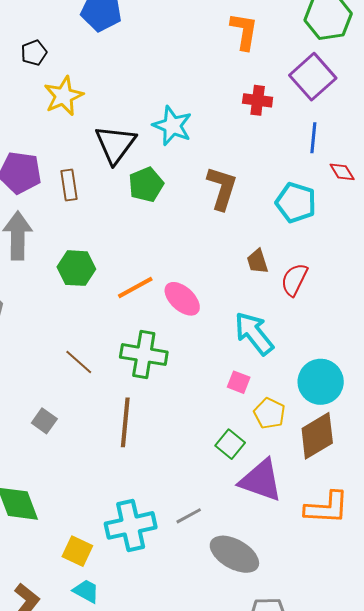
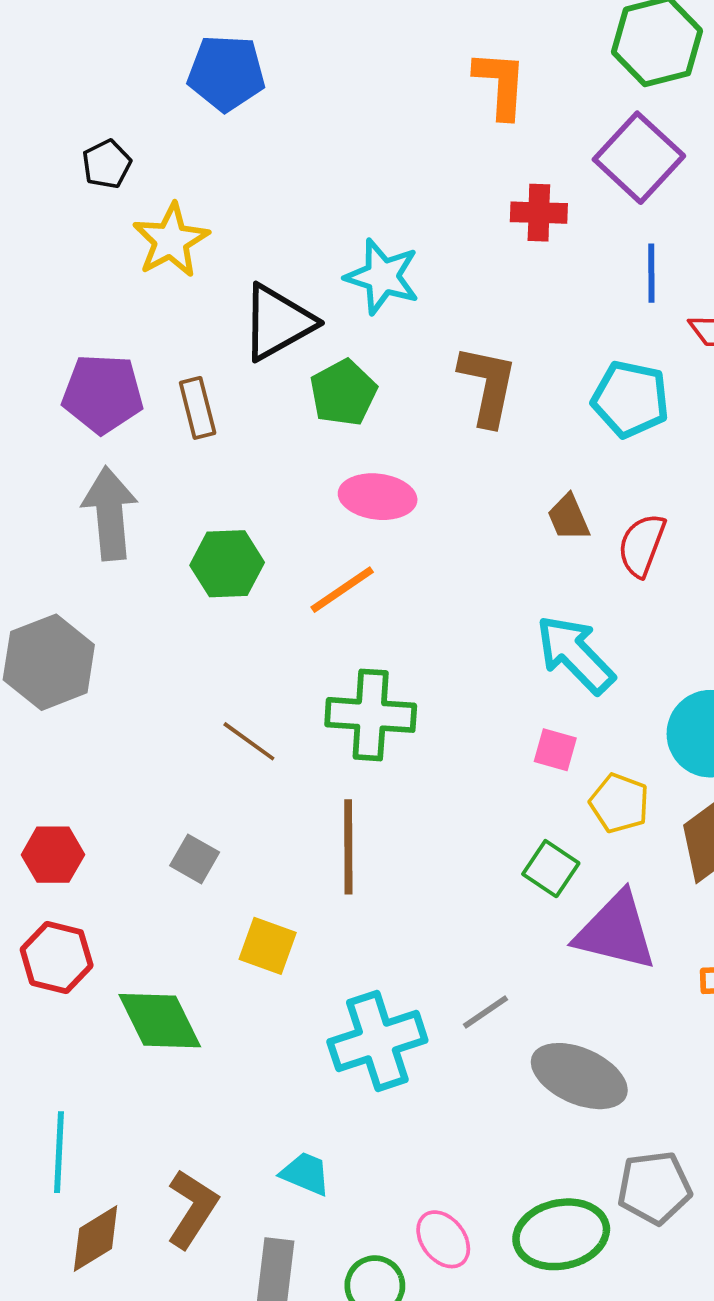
black triangle: (115, 144) -> (278, 322), turned 30
pink ellipse: (182, 299) -> (378, 497), moved, turned -30
yellow square: (77, 551) -> (268, 946), moved

